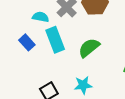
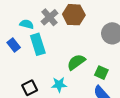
green semicircle: (89, 48) -> (76, 62), moved

